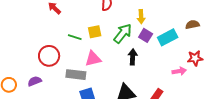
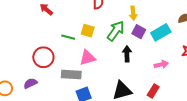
yellow square: (95, 32) -> (88, 31), turned 32
pink arrow: (179, 71) -> (161, 65), moved

